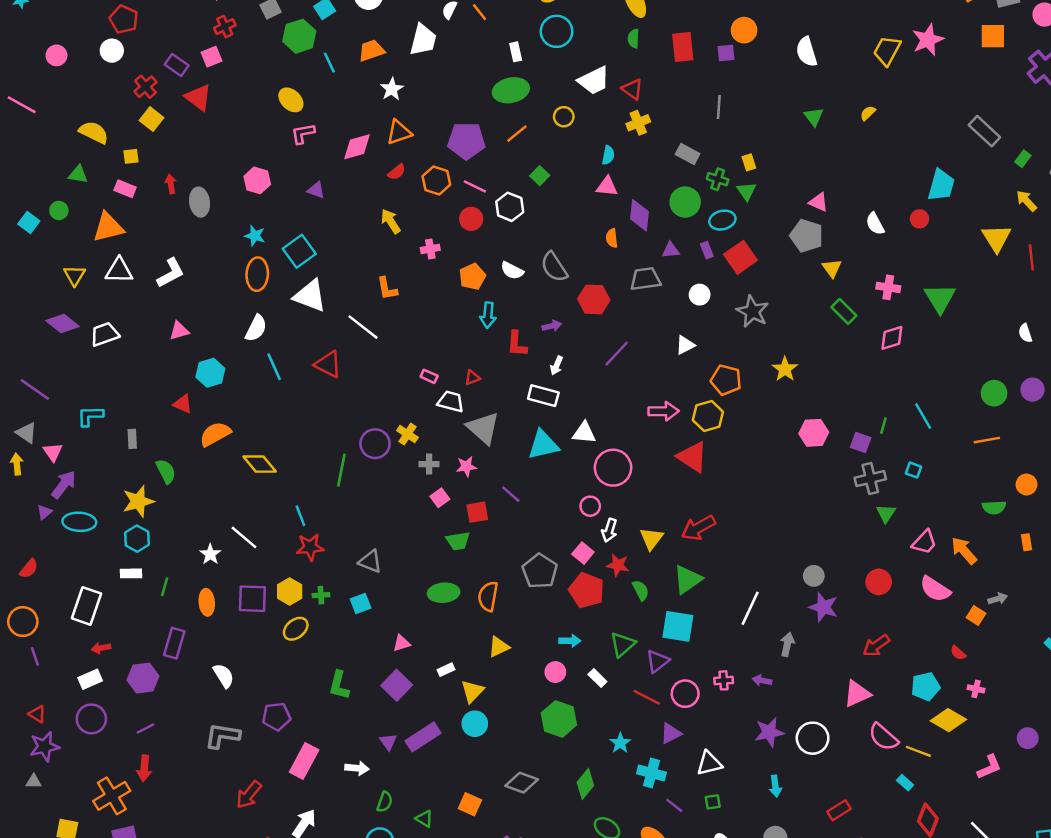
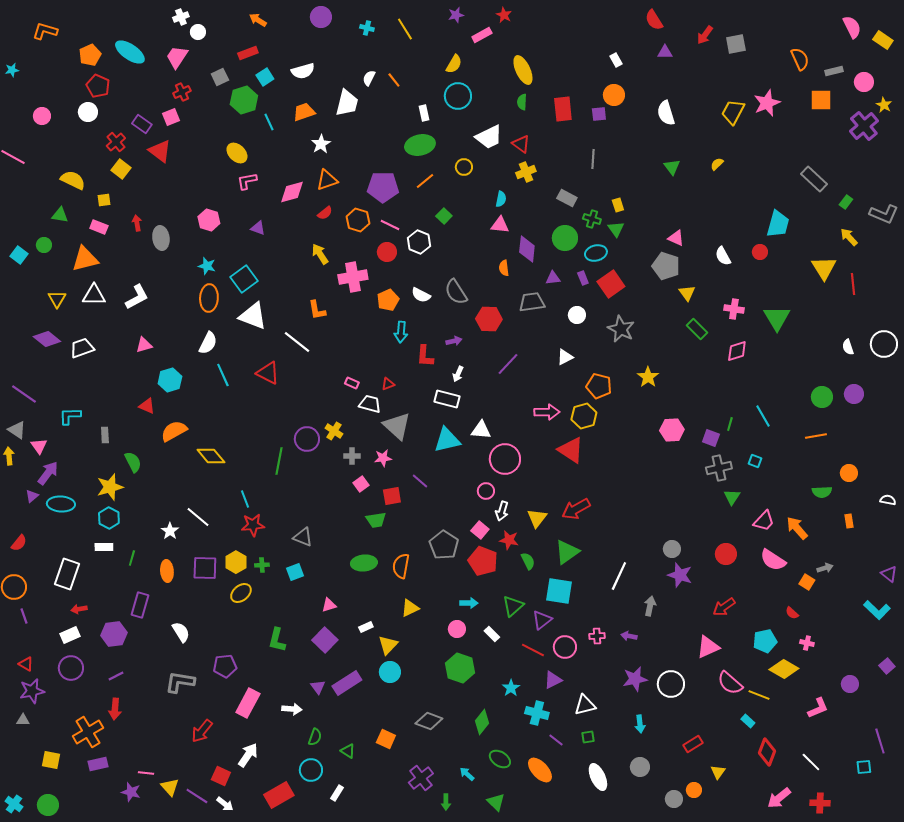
pink cross: (430, 249) -> (353, 277), size x1.8

